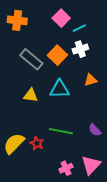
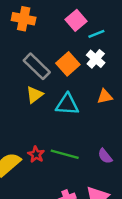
white cross: (80, 49) -> (96, 59), turned -35
yellow triangle: (31, 95) -> (35, 95), moved, turned -49
red star: (37, 143) -> (36, 154), moved

